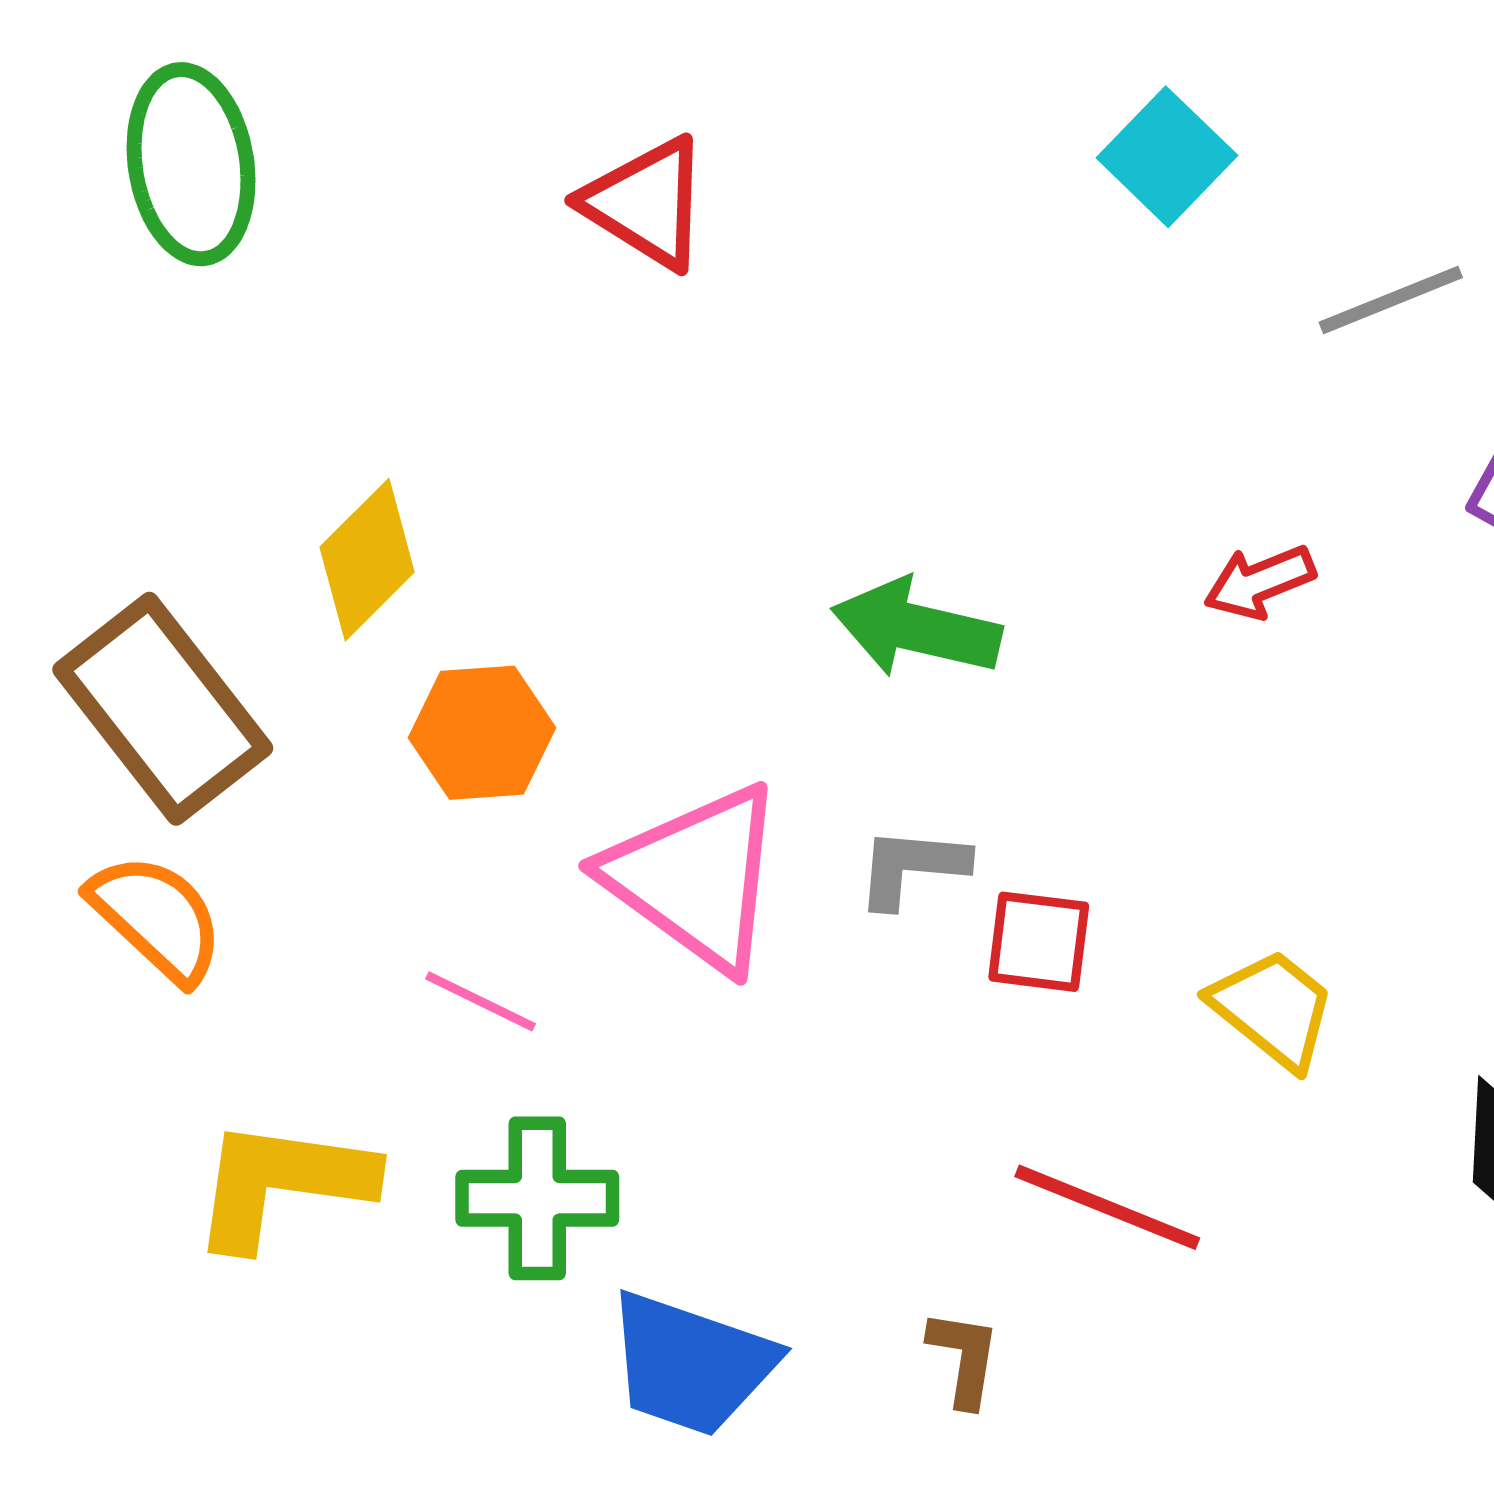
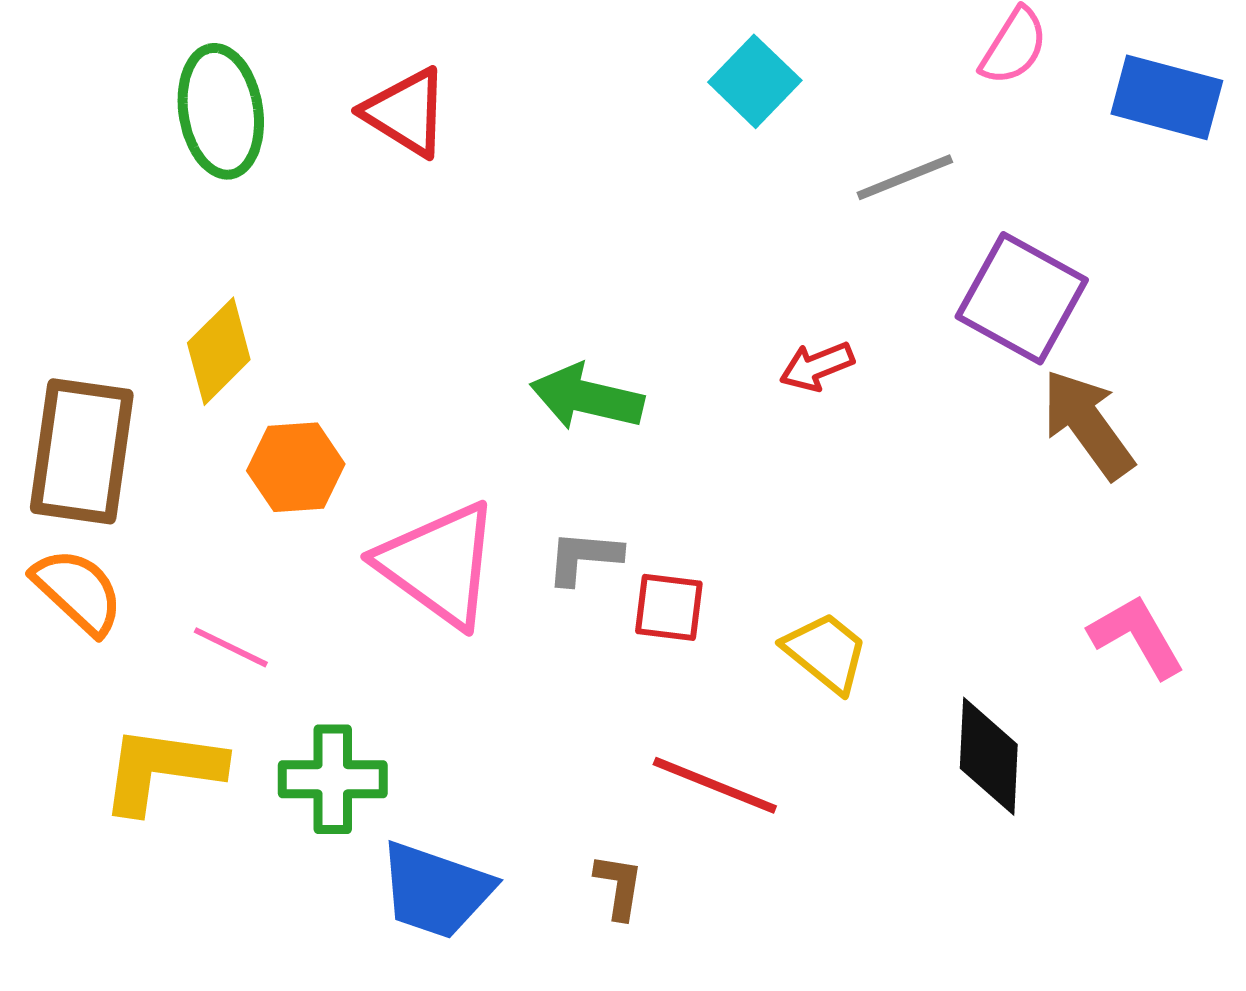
green ellipse: (191, 164) -> (221, 111), moved
brown rectangle: (163, 709) -> (82, 451), turned 46
pink line: (481, 1001) -> (231, 647), moved

